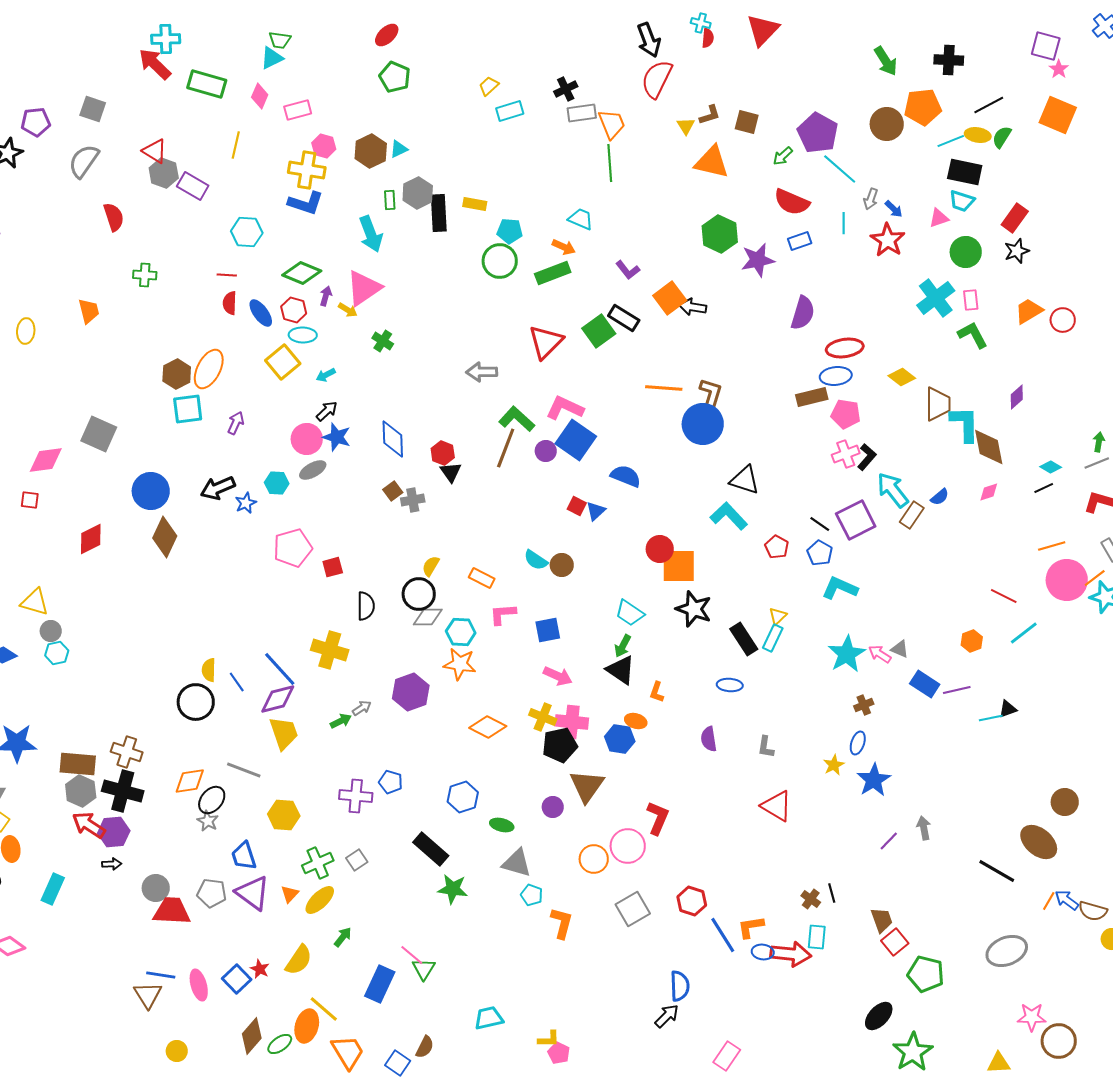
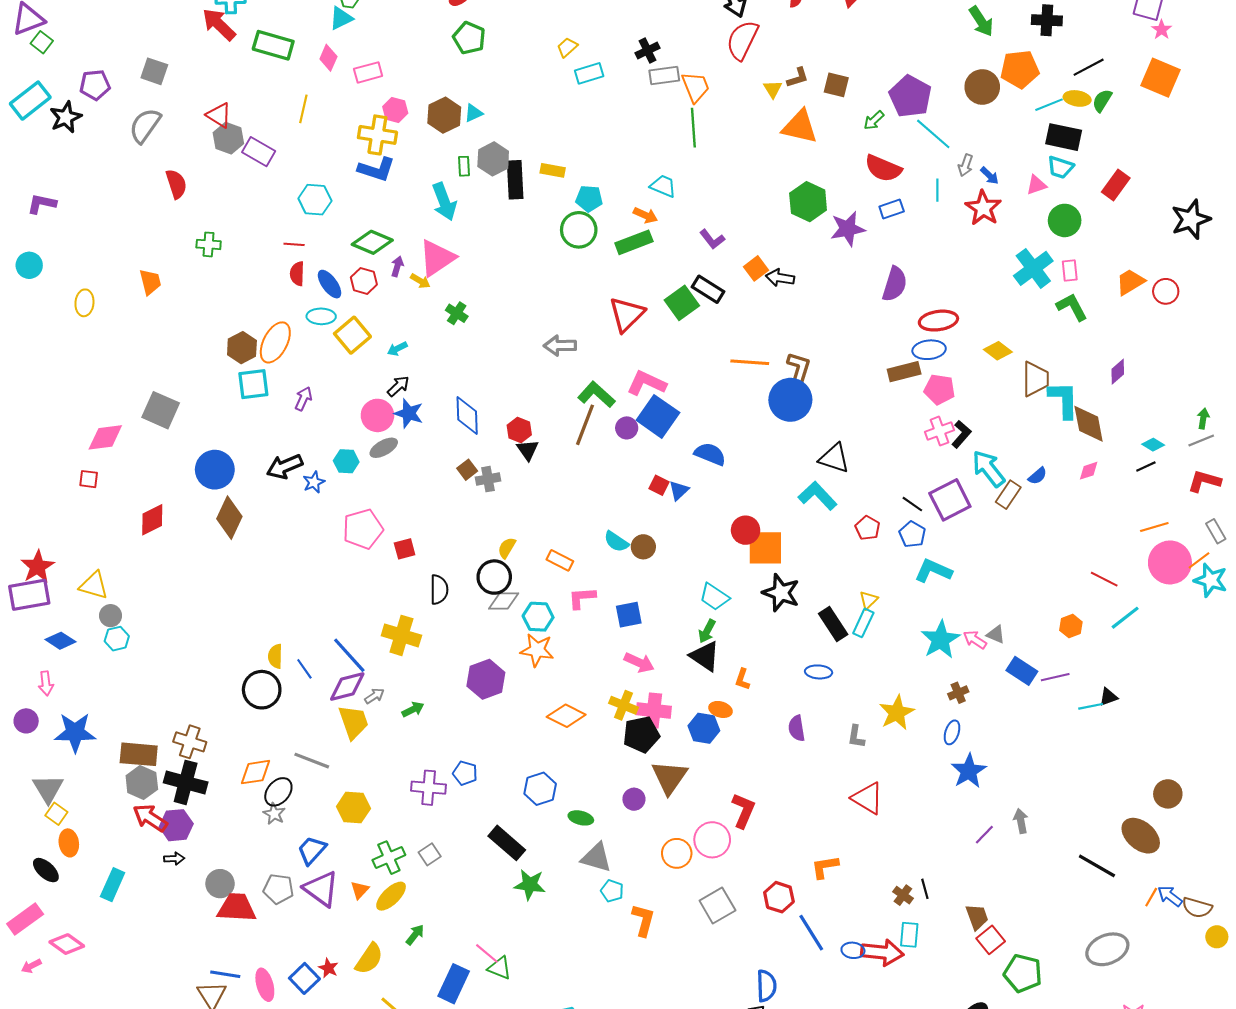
black star: (1017, 251) -> (1191, 219), moved, size x1.5
orange square: (670, 298) -> (756, 268), size x0.7
cyan ellipse: (303, 335) -> (321, 316), moved
gray arrow: (362, 708) -> (374, 696), moved
yellow star: (834, 765) -> (897, 713), moved, size x1.6
blue trapezoid: (244, 856) -> (312, 850), turned 60
orange L-shape: (751, 927) -> (825, 867), moved
green triangle: (424, 969) -> (499, 968), turned -40

